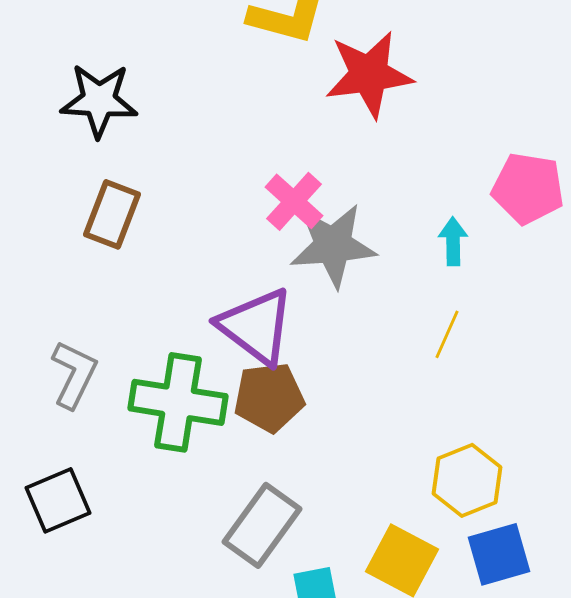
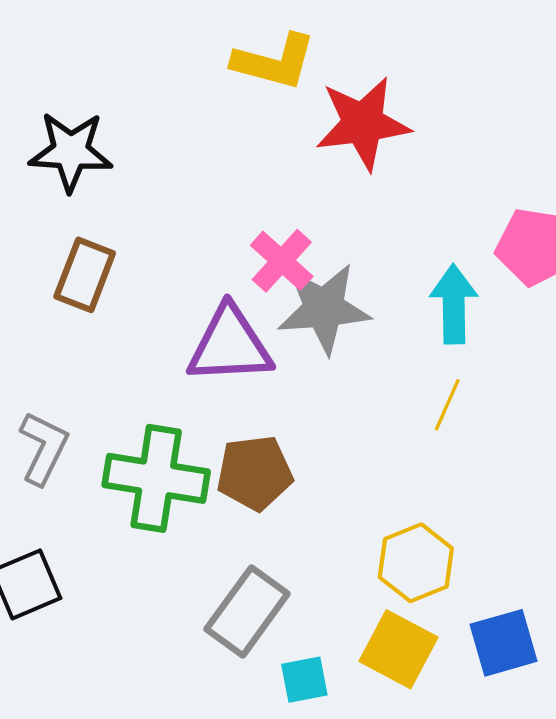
cyan arrow: (453, 241) -> (454, 304), size x1.5
purple triangle: (256, 326) -> (230, 345), moved, turned -40
yellow hexagon: (467, 480) -> (416, 563), moved

